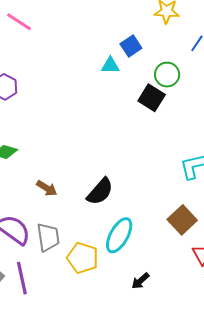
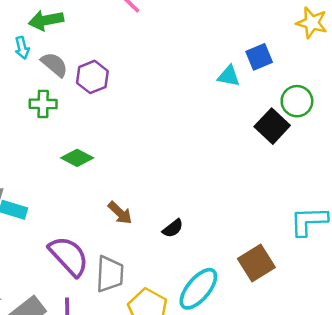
black semicircle: (100, 191) -> (173, 228), moved, size x0.6
brown square: (182, 220) -> (256, 263), moved

